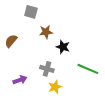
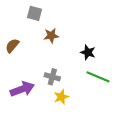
black star: (63, 47) -> (88, 52), moved
purple arrow: (20, 80) -> (22, 89), size x1.5

